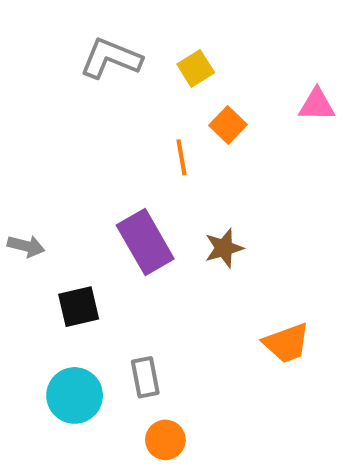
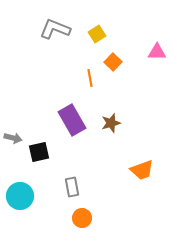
gray arrow: (26, 246) -> (13, 138), moved
cyan circle: (75, 395) -> (20, 196), moved

